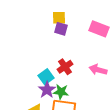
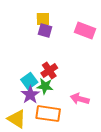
pink arrow: (98, 70) -> (80, 99), moved
green star: (61, 92) -> (45, 86), moved

